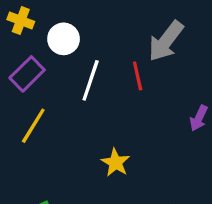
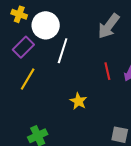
white circle: (64, 39) -> (46, 25), size x1.4
red line: (138, 76) -> (107, 71), moved

